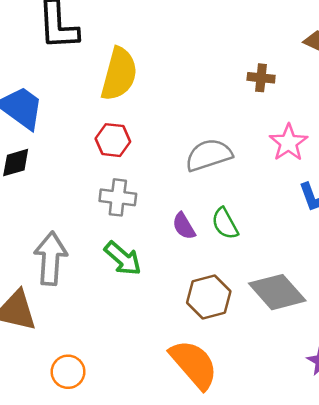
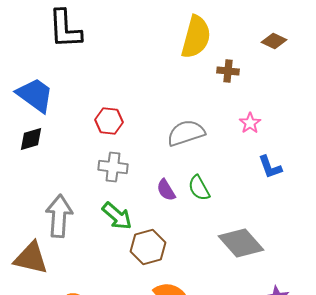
yellow semicircle: (119, 74) -> (196, 37), moved
pink star: (288, 143) -> (250, 123), size x0.7
brown hexagon: (209, 297) -> (148, 247), moved

